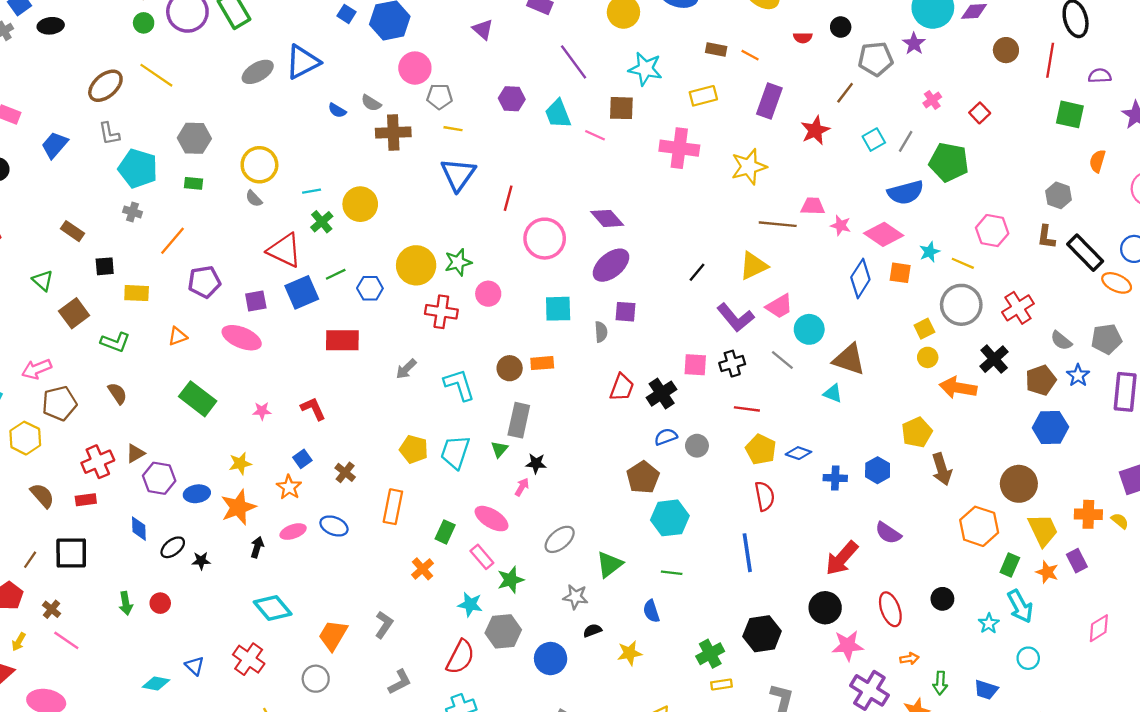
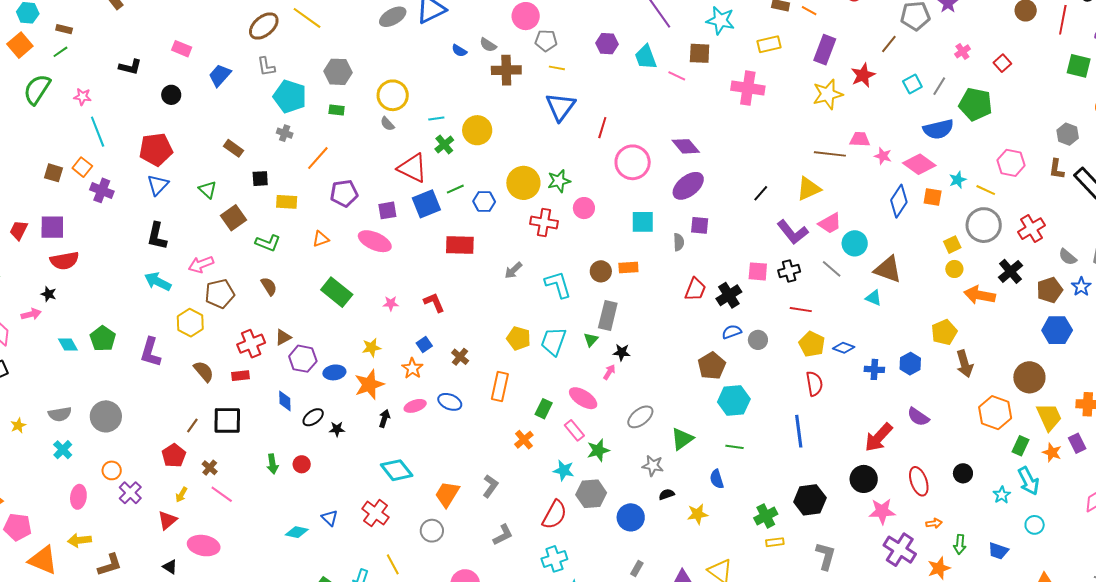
yellow star: (749, 167) -> (828, 94), moved

